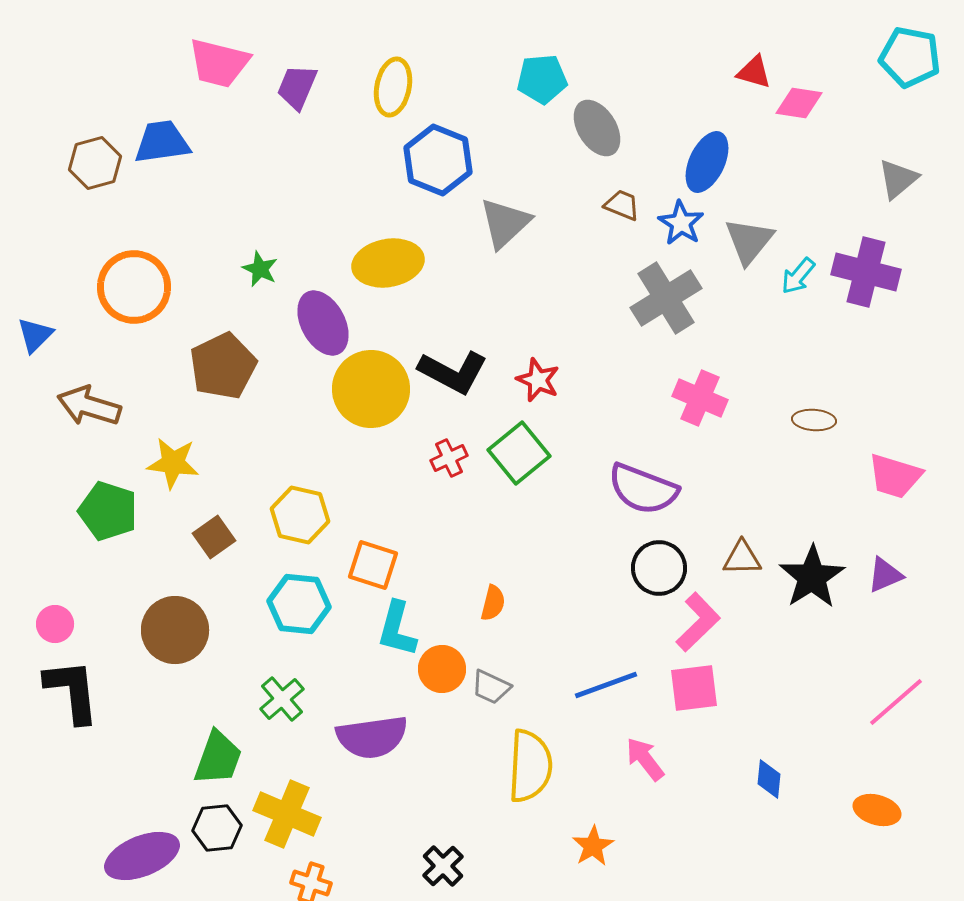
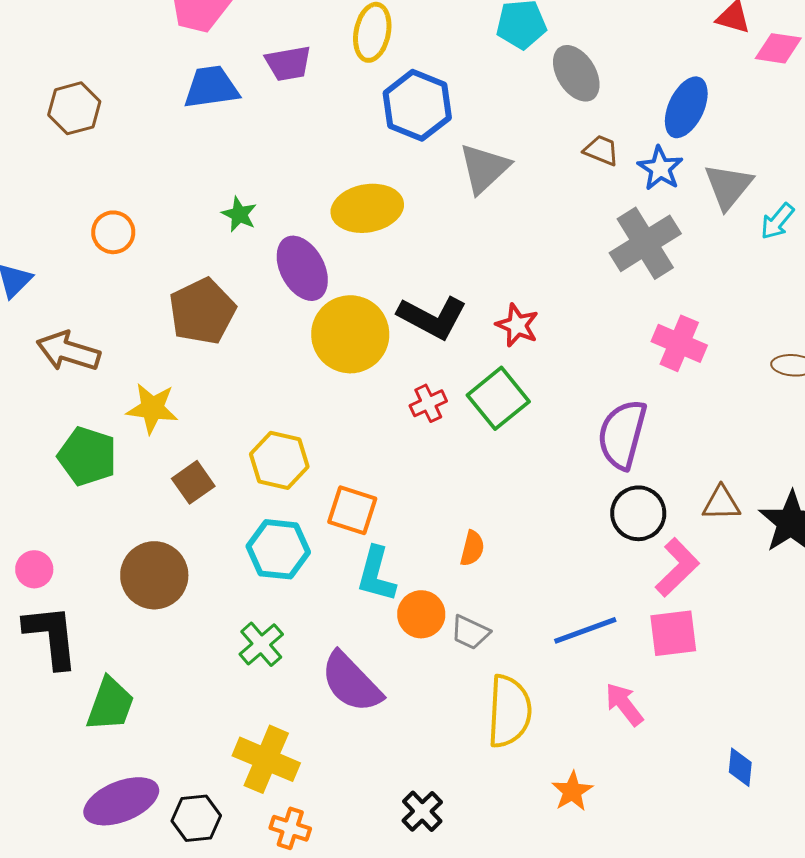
purple trapezoid: (297, 87) -> (288, 63), moved, turned -123
blue trapezoid: (162, 142) -> (211, 87), moved
orange circle: (134, 287) -> (113, 232), size x0.6
purple semicircle: (643, 489) -> (622, 434), turned 84
purple semicircle: (372, 737) -> (351, 682), turned 54
green trapezoid: (218, 758) -> (110, 704), moved
blue diamond: (769, 779) -> (740, 767), moved
black hexagon: (217, 828) -> (196, 818), moved

